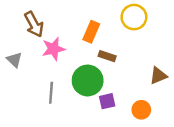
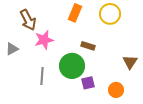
orange rectangle: (91, 32) -> (75, 13), moved
gray triangle: (14, 60) -> (12, 49), turned 48
brown triangle: (158, 76) -> (130, 62), turned -35

